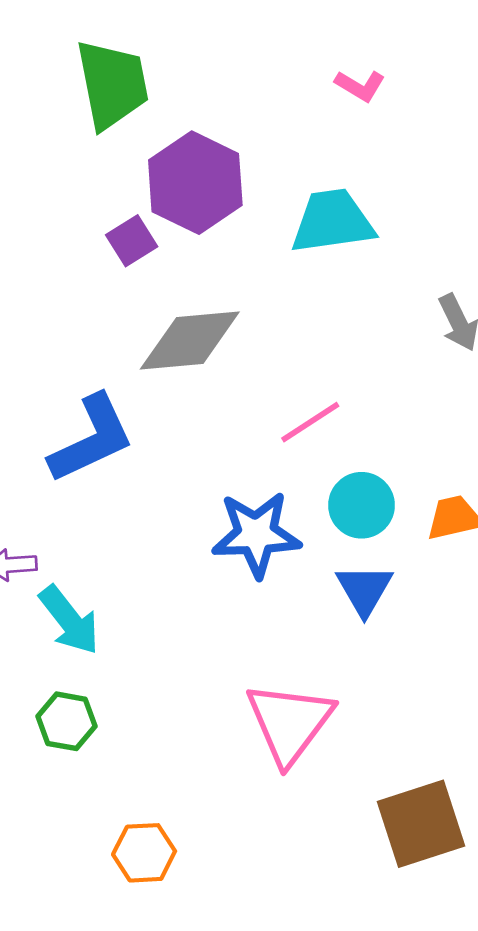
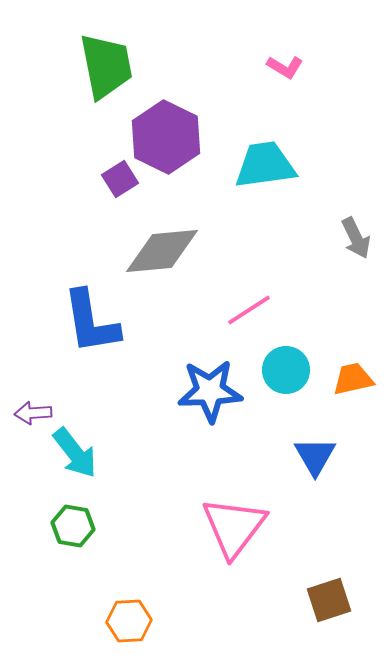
blue L-shape: (91, 439) -> (91, 322), turned 106
blue triangle: (364, 590) -> (315, 456), moved
brown square: (421, 824) -> (329, 600), size x0.7

